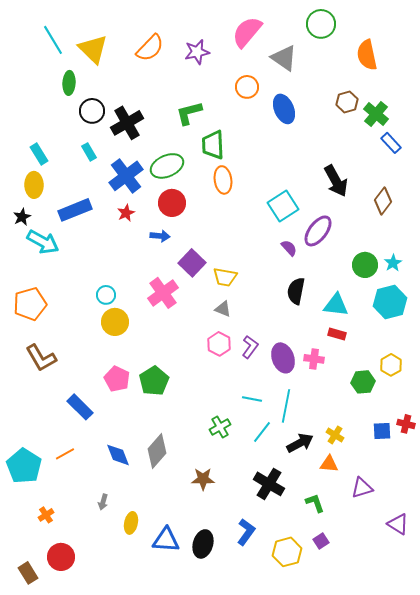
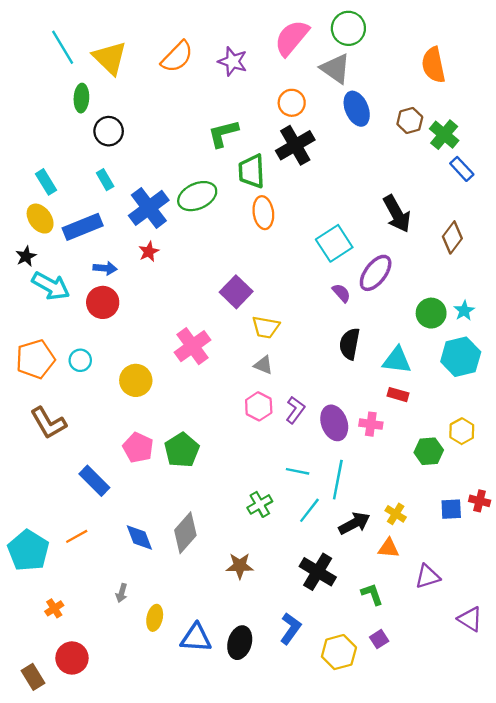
green circle: (321, 24) -> (348, 28), moved
purple star: (197, 52) -> (233, 61), turned 30
blue ellipse: (284, 109) -> (357, 109), moved
black cross: (127, 123) -> (295, 145), moved
yellow ellipse: (34, 185) -> (40, 219), turned -35
red circle: (172, 203) -> (103, 302), moved
blue rectangle: (75, 210) -> (83, 227), moved
blue arrow: (160, 236) -> (105, 268), moved
purple square: (192, 263) -> (236, 292), moved
cyan circle: (106, 295) -> (80, 360), moved

